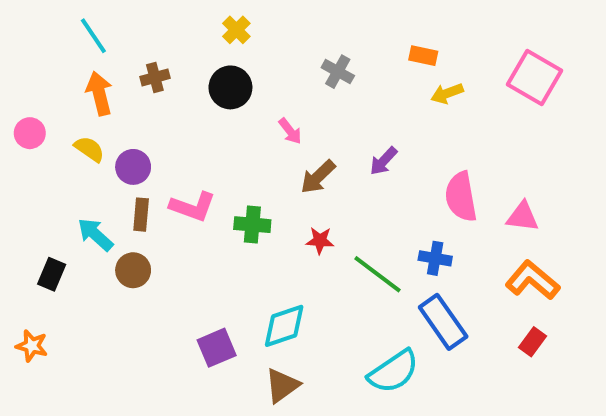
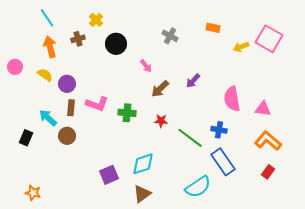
yellow cross: (236, 30) -> (96, 20), moved
yellow arrow: (447, 93) -> (241, 47), moved
orange star: (32, 346) -> (33, 193), moved

